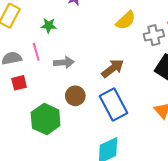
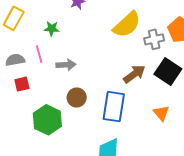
yellow semicircle: (126, 20) -> (127, 25), size x1.4
brown arrow: (113, 68) -> (134, 74), moved
blue rectangle: (113, 105) -> (114, 107), turned 36

